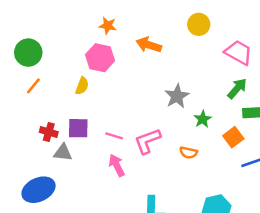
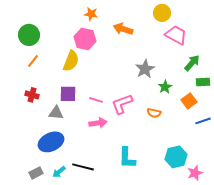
pink trapezoid: (238, 53) -> (176, 35), moved
yellow semicircle: (82, 86) -> (71, 61), size x1.5
red cross: (49, 132) -> (32, 95), moved
pink arrow: (117, 165) -> (98, 123), turned 108
blue ellipse: (39, 190) -> (51, 142), moved

